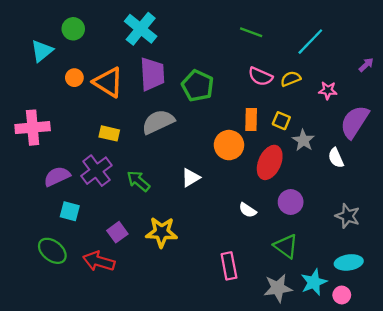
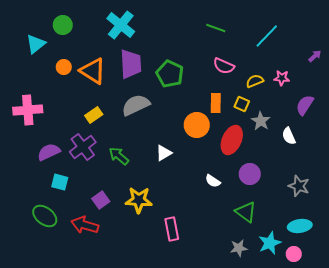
yellow semicircle: (291, 79) -> (255, 81), moved
purple semicircle: (355, 122) -> (305, 105), size x0.7
yellow rectangle: (109, 133) -> (94, 115), turned -48
pink rectangle: (229, 266) -> (172, 229), moved
gray star: (278, 288) -> (239, 248), size x0.7

